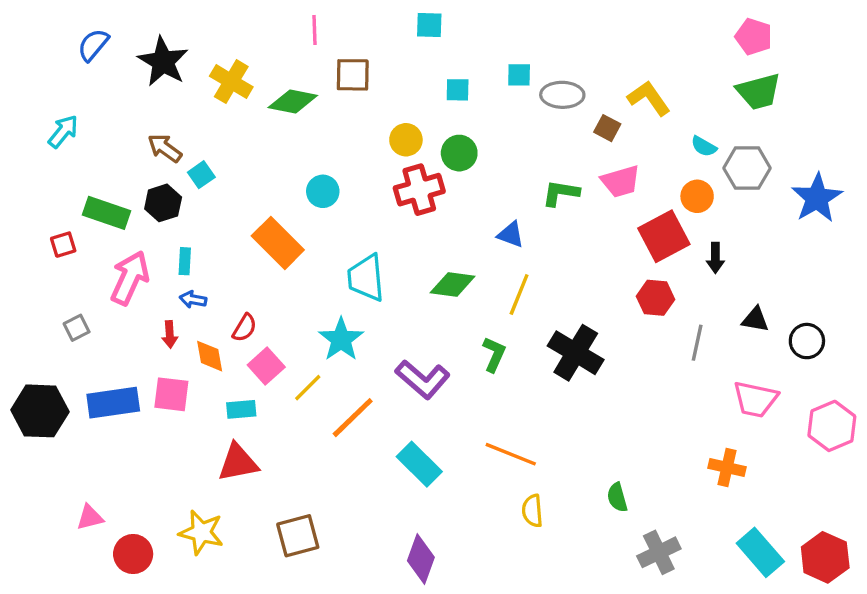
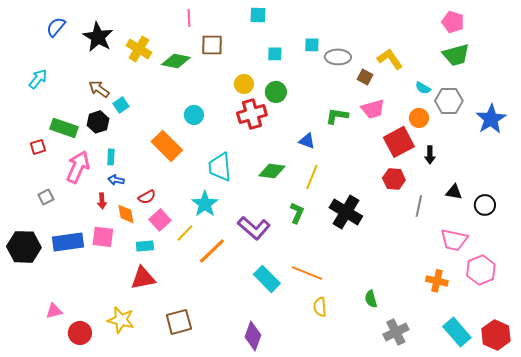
red semicircle: (245, 328) -> (147, 197), turned 30
pink hexagon: (832, 426) -> (481, 270), moved
cyan rectangle: (419, 464) -> (267, 279), moved

